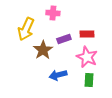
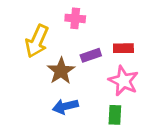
blue arrow: (58, 75) -> (65, 106), moved
green rectangle: (89, 80) -> (115, 115), moved

